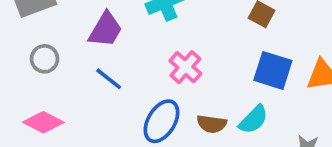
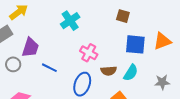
purple trapezoid: (106, 30) -> (30, 48), moved
brown semicircle: (212, 124) -> (109, 71), moved

